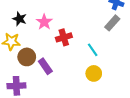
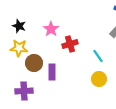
black star: (20, 19) -> (19, 26), moved
purple rectangle: (45, 66) -> (52, 72), turned 35

